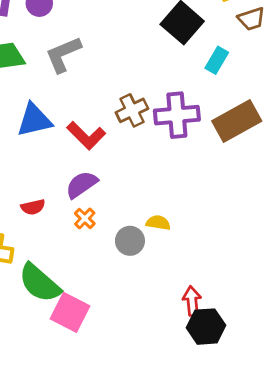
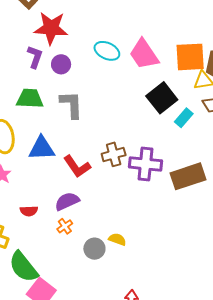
gray L-shape: (63, 54) -> (71, 105), turned 100
cyan rectangle: (217, 60) -> (184, 118), moved

